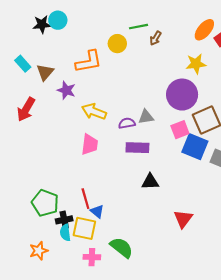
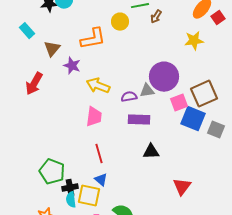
cyan rectangle: (23, 64) -> (27, 31), moved
purple circle: (182, 95) -> (164, 77), moved
red line: (85, 199) -> (99, 154), moved

